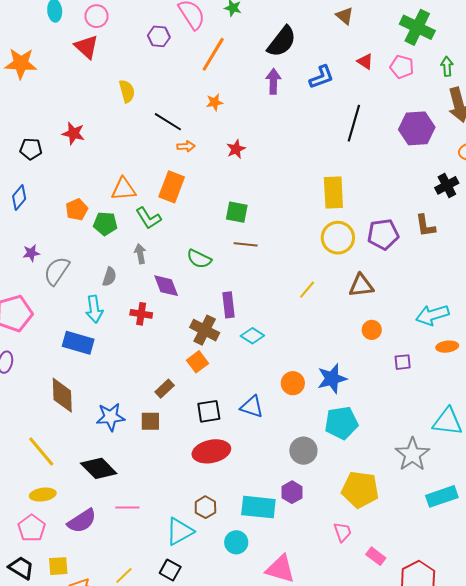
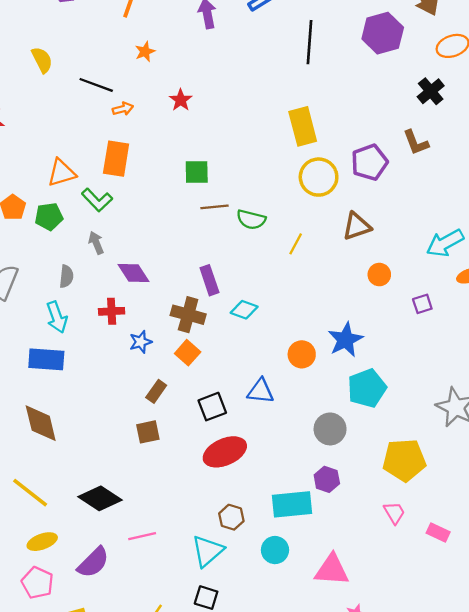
green semicircle: (199, 259) -> (251, 220), moved
blue star: (111, 417) -> (141, 342), moved, size x0.7

